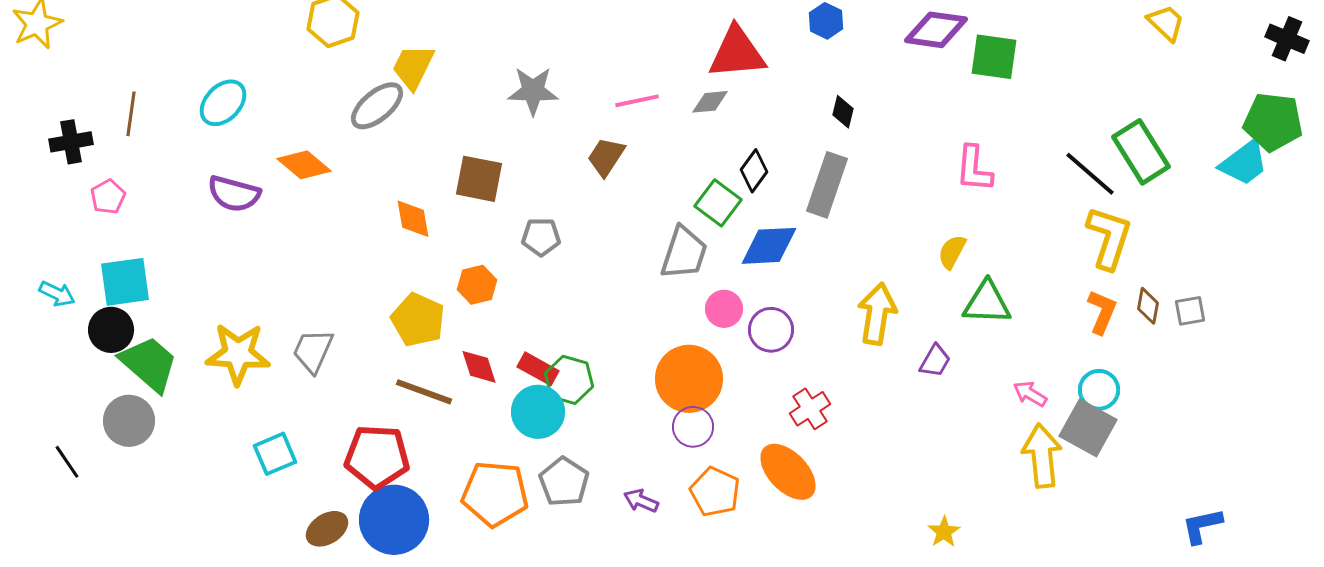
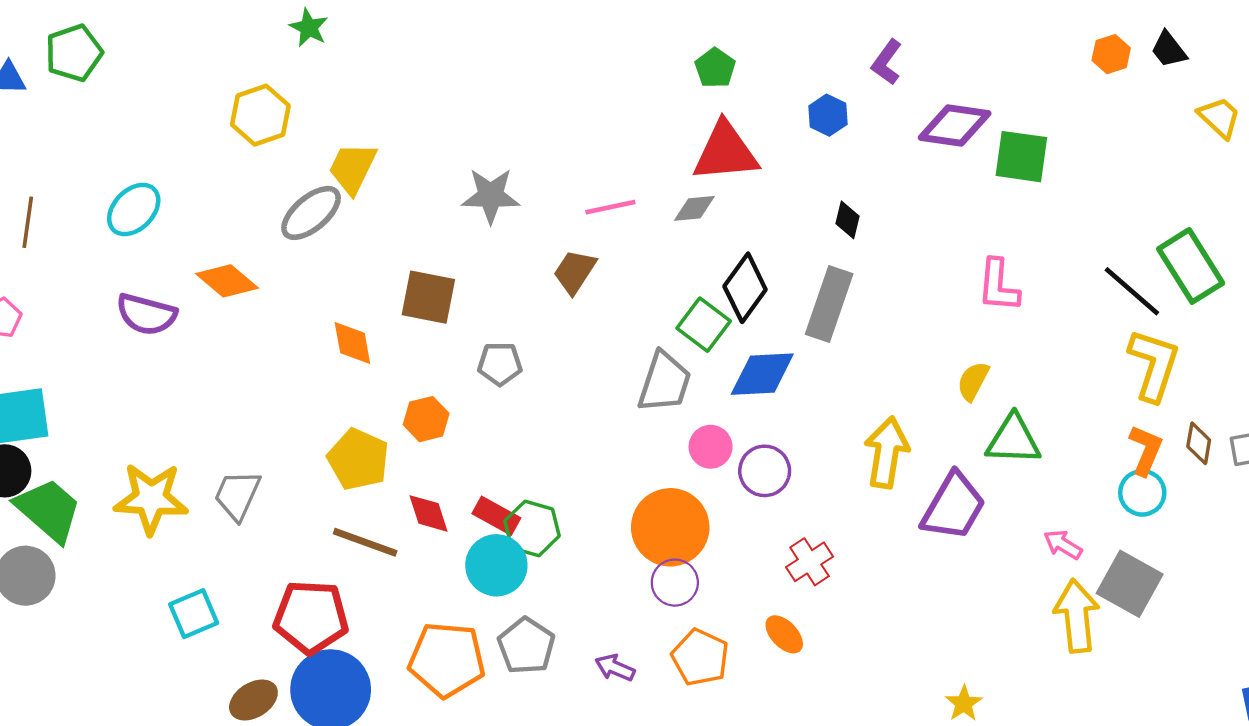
black diamond: (754, 171) -> (745, 288), size x1.4
purple trapezoid: (935, 361) -> (953, 507), size x1.8
cyan circle: (1099, 390) -> (1142, 493), moved
orange ellipse: (788, 472) -> (784, 634), size x0.6

